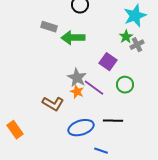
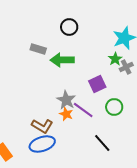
purple square: (108, 62) -> (97, 84), turned 30
black line: (113, 121) -> (102, 143), turned 48
blue ellipse: (81, 128) -> (42, 144), moved

